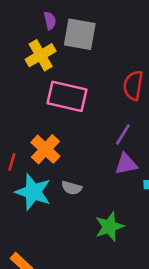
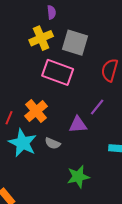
gray square: (80, 34) -> (75, 43), moved
purple triangle: (126, 164) -> (78, 125), moved

